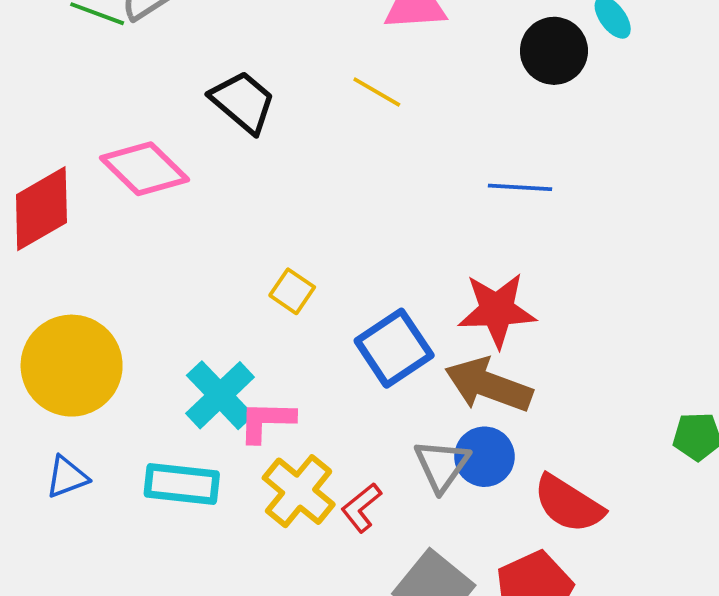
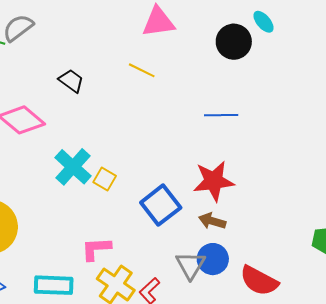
black trapezoid: (243, 102) -> (71, 81), size x0.7
brown arrow: (489, 385) -> (212, 221), size x0.6
cyan cross: (220, 395) -> (73, 167), moved

